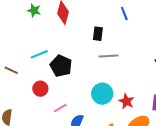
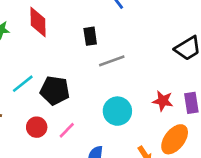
red star: (126, 101) -> (163, 101), moved
pink line: (60, 108) -> (67, 130), moved

